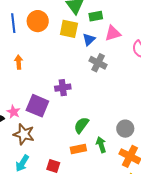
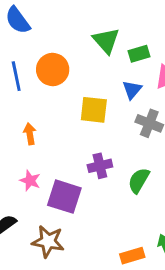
yellow square: (69, 29) -> (94, 110), moved
pink star: (13, 112) -> (30, 181), moved
green semicircle: (81, 125) -> (139, 180), moved

